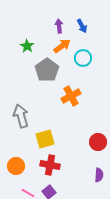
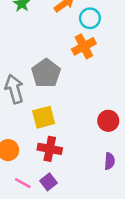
gray pentagon: (47, 70) -> (46, 73), moved
orange cross: (71, 96) -> (84, 46), moved

